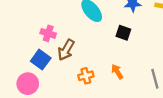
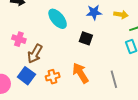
blue square: (41, 60) -> (26, 76), moved
orange arrow: (117, 72) -> (80, 73), size x1.5

